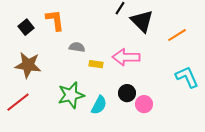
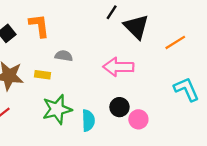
yellow rectangle: (96, 64) -> (43, 75), moved
cyan semicircle: (99, 105) -> (88, 120), turned -30

